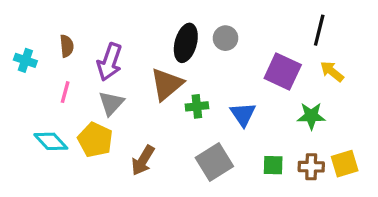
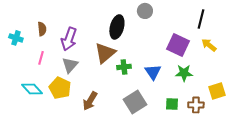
gray circle: (225, 38) -> (145, 11), moved
green star: (311, 116) -> (184, 73), moved
yellow square: (345, 164) -> (217, 91), moved

